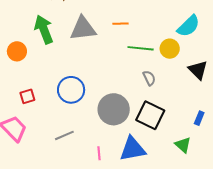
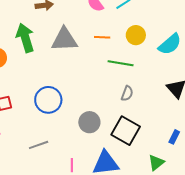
yellow circle: (170, 49) -> (136, 35), moved
gray semicircle: (149, 78) -> (127, 93), turned 42
gray circle: (114, 109) -> (89, 122), size x0.7
green triangle: (183, 145) -> (156, 163), turned 36

